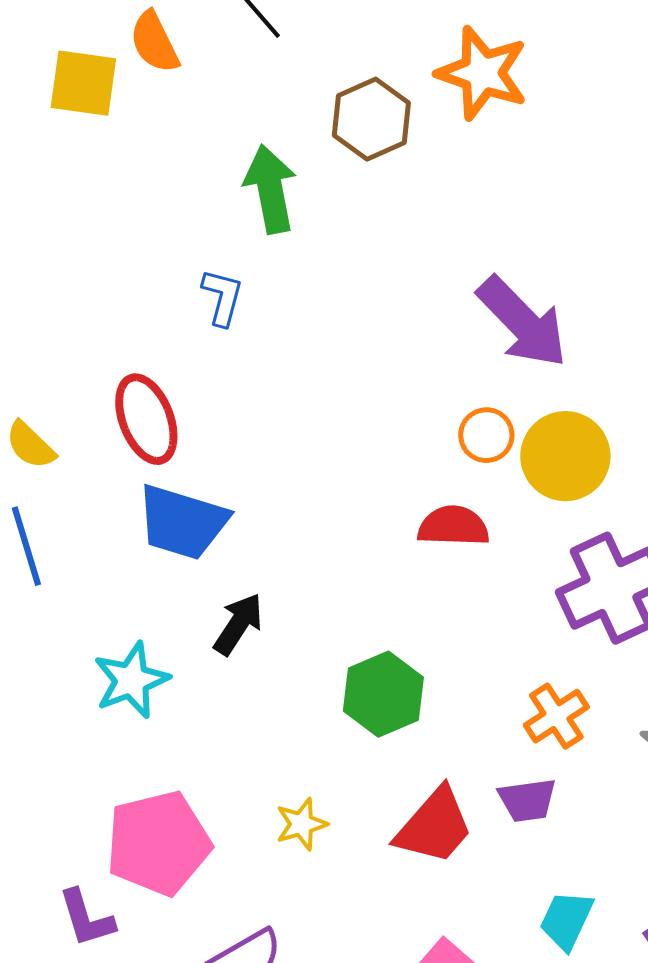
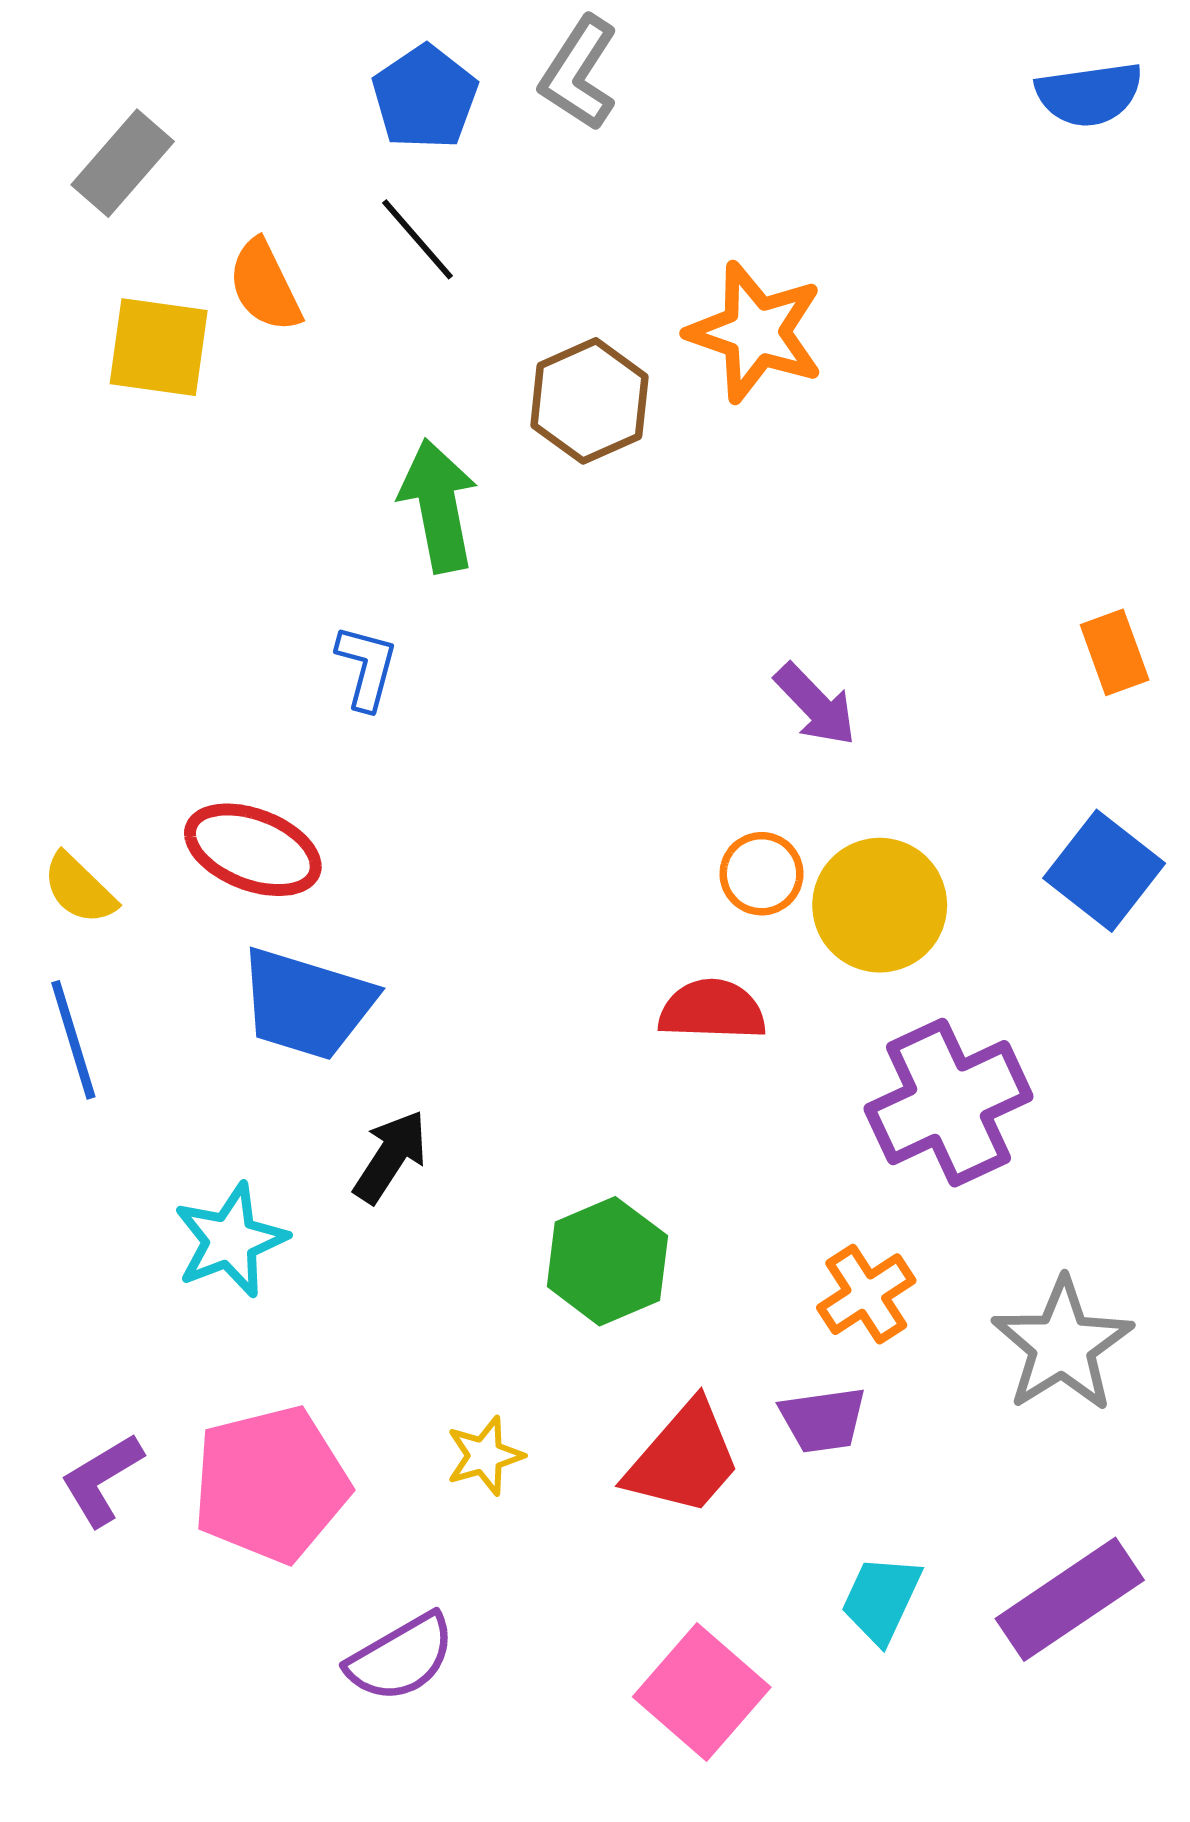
purple arrow: (522, 322) -> (815, 705), size x0.6
red ellipse: (146, 419) -> (253, 850), turned -48
purple L-shape: (86, 918) -> (102, 1480), moved, turned 76

